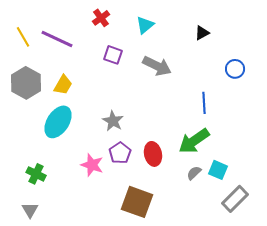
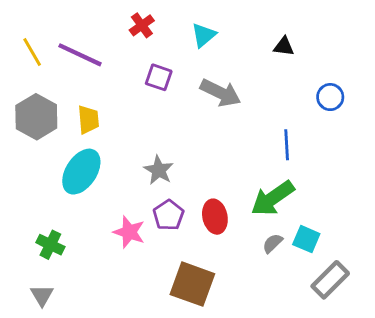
black triangle: (202, 33) -> (284, 46), turned 35
yellow trapezoid: (63, 85) -> (88, 120), turned -35

